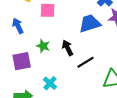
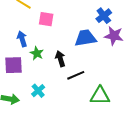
blue arrow: (18, 26) -> (22, 39), moved

